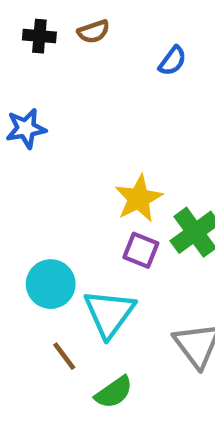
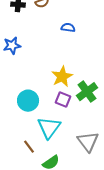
blue semicircle: (172, 61) -> (68, 28), moved, turned -120
cyan circle: (51, 284) -> (28, 101), moved

